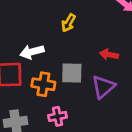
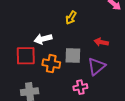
pink cross: (58, 116) -> (80, 87), moved

